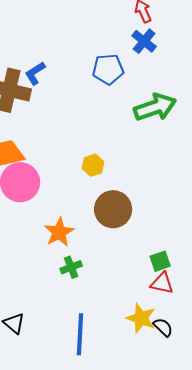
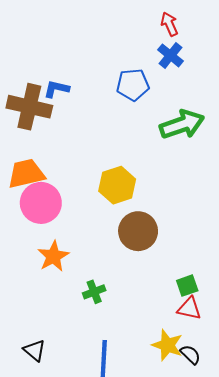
blue L-shape: (35, 73) -> (56, 89), turned 45
yellow hexagon: (93, 165) -> (117, 185), size x1.6
orange star: (59, 232) -> (53, 256), moved

